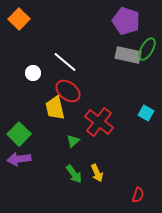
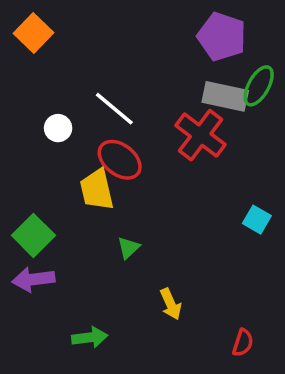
cyan square: (146, 113) -> (257, 220), moved
red cross: (99, 122) -> (201, 135), moved
green arrow: (74, 174) -> (90, 337), moved, turned -60

